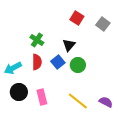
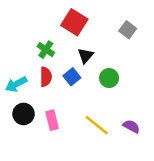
red square: (77, 18) -> (74, 22), moved, size x1.5
green circle: (78, 65) -> (109, 78), moved

